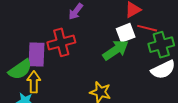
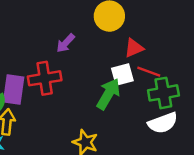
green arrow: (116, 50) -> (108, 94), turned -32

